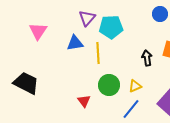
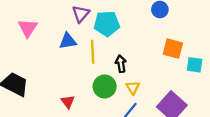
black arrow: (147, 58) -> (121, 64), moved
yellow triangle: (135, 86) -> (133, 88), turned -40
red triangle: (84, 101) -> (68, 102), moved

